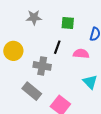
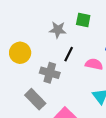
gray star: (34, 17) -> (58, 30), moved
green square: (68, 23) -> (83, 20), moved

